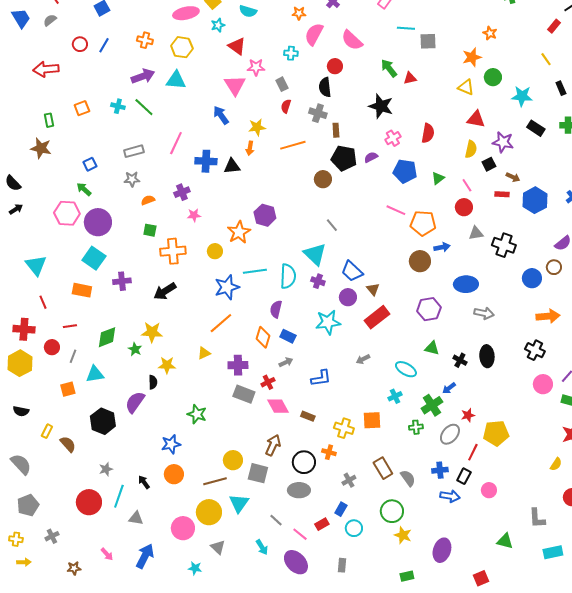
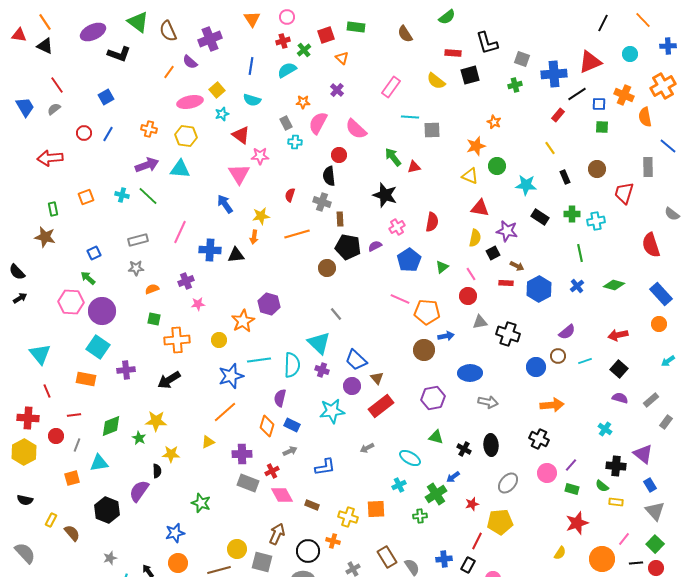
gray rectangle: (282, 84) -> (286, 123), moved
blue pentagon: (405, 171) -> (409, 260), turned 30
gray ellipse: (450, 434) -> (508, 483), moved

